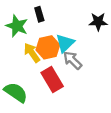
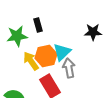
green star: (17, 26) -> (17, 36), turned -30
gray arrow: (73, 60) -> (69, 68), turned 36

